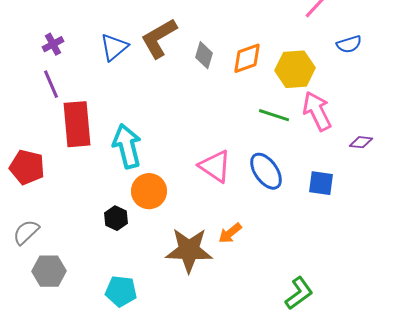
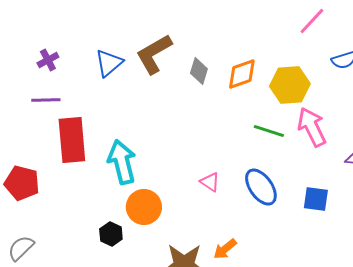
purple line: (51, 84) -> (46, 100), turned -68
pink triangle: (215, 166) -> (210, 182), size x0.6

